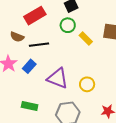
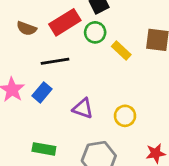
red rectangle: (35, 16) -> (65, 22), moved
brown semicircle: (17, 37) -> (27, 28), moved
purple triangle: (58, 78) -> (83, 108), size x0.7

